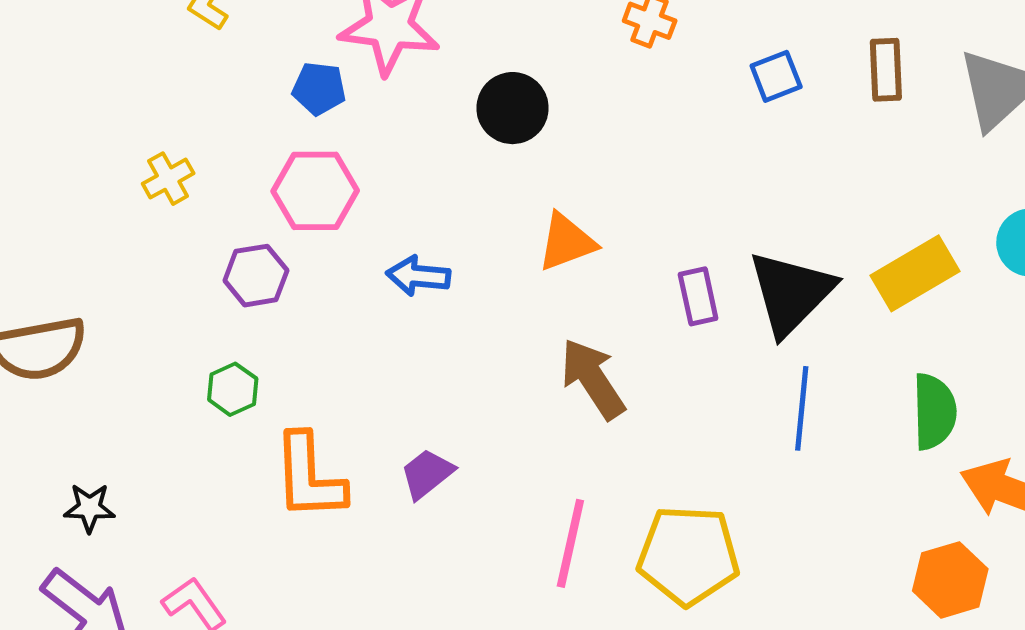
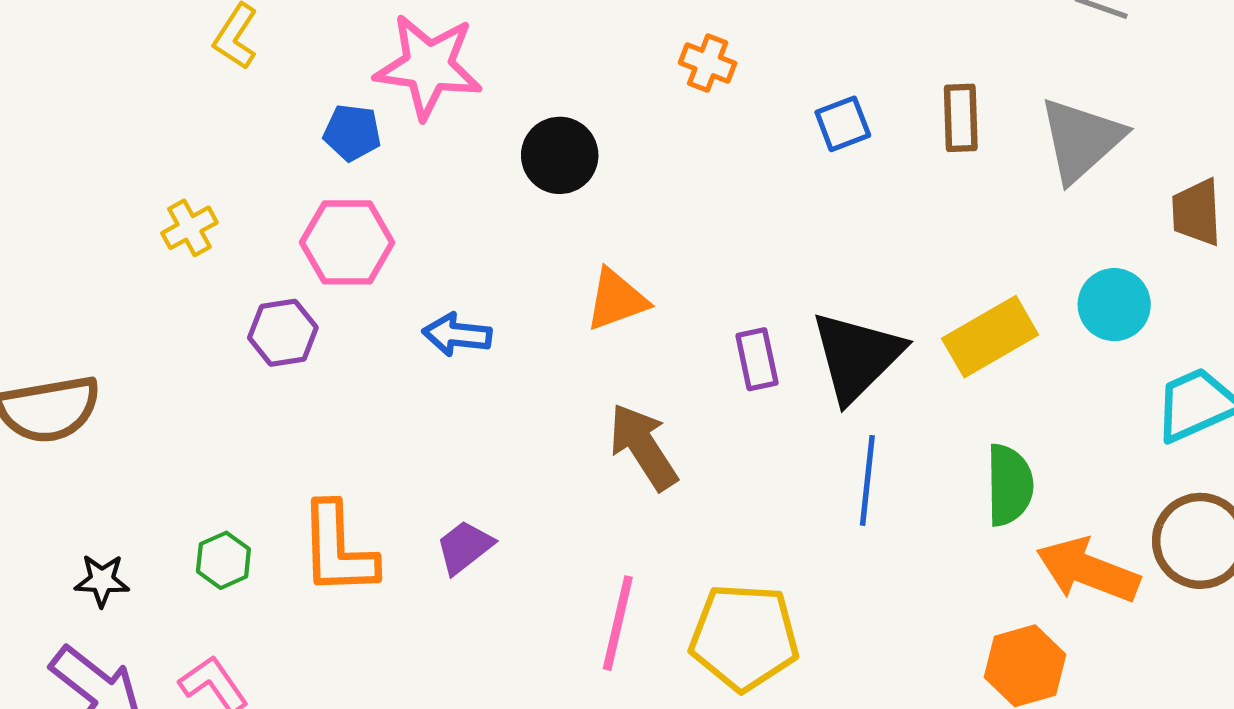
green hexagon: (233, 389) -> (223, 560), moved

